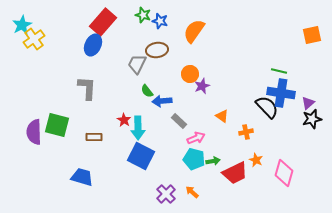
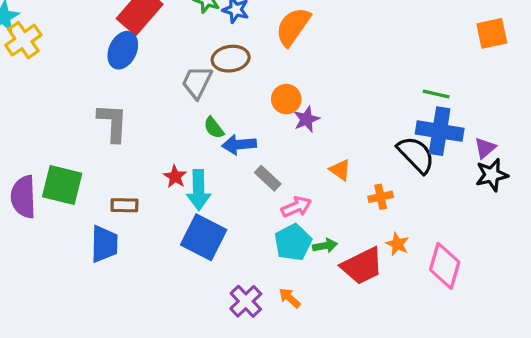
cyan pentagon: (194, 159) -> (293, 242), turned 30
blue trapezoid: (82, 177) -> (104, 244), moved, turned 75

